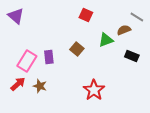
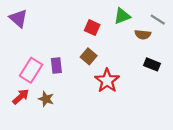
red square: (86, 15) -> (92, 28), moved
brown semicircle: (124, 30) -> (143, 34), turned -152
green triangle: (106, 40) -> (122, 16), moved
red star: (94, 90) -> (107, 81), moved

